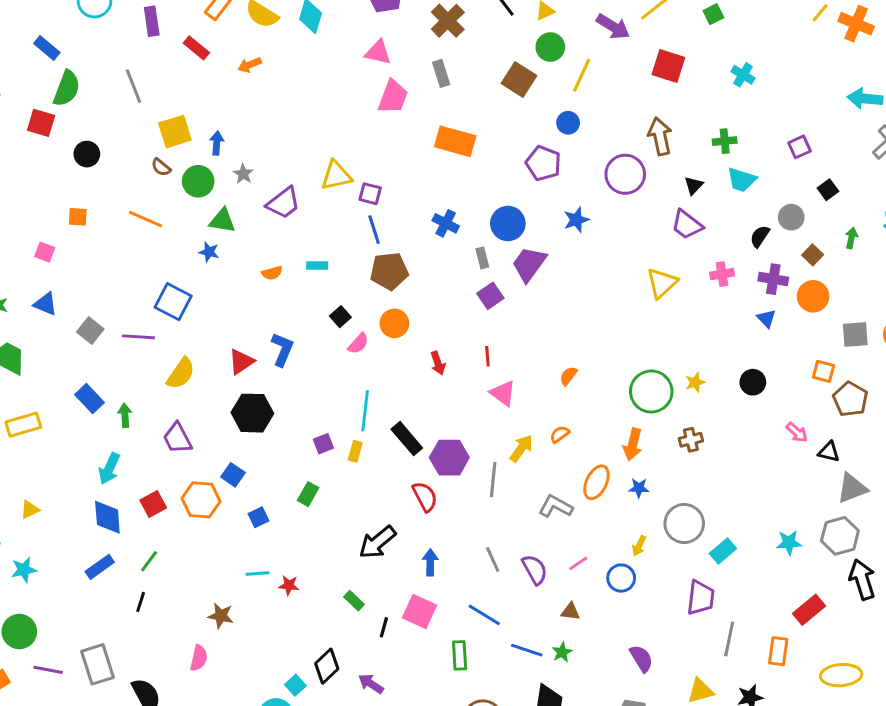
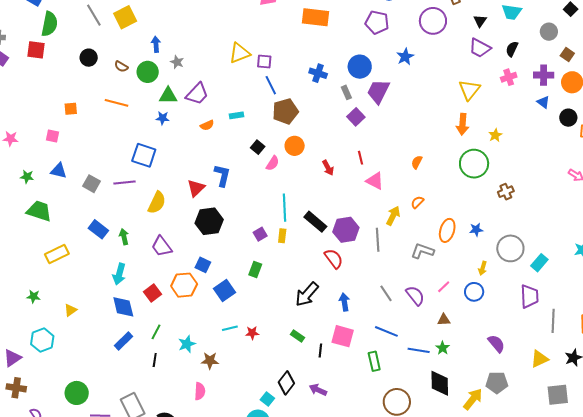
yellow square: (175, 132) -> (125, 17), moved
black circle: (87, 154) -> (89, 58), moved
purple trapezoid: (283, 203) -> (197, 94), moved
black semicircle: (760, 236) -> (512, 49), moved
yellow star: (695, 382) -> (495, 135), moved
black circle: (753, 382) -> (568, 118), moved
orange arrow: (633, 444) -> (463, 124), moved
blue square: (258, 517) -> (224, 290), size x1.5
cyan star: (24, 570) -> (187, 344), moved

